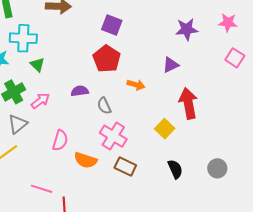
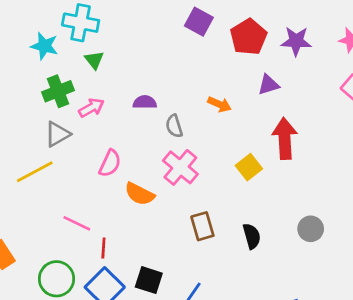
red pentagon: (107, 59) -> (249, 37), moved
brown rectangle: (125, 166) -> (202, 226), moved, turned 40
black semicircle: (175, 169) -> (252, 236), moved

